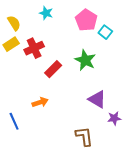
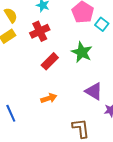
red cross: (34, 48) -> (40, 31), moved
orange arrow: (40, 102) -> (49, 98), moved

